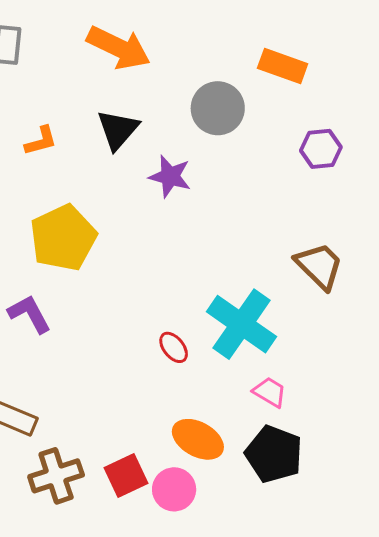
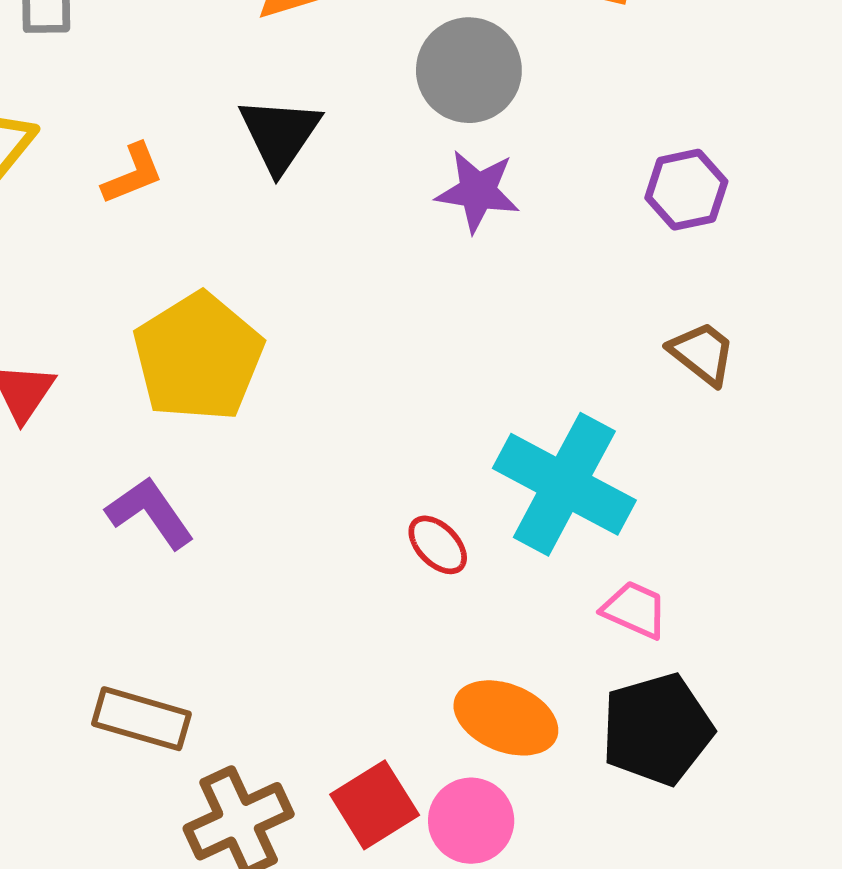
purple hexagon: (321, 149) -> (686, 190), moved
purple star: (170, 176) -> (478, 191), moved
brown trapezoid: (319, 266) -> (702, 353), size x0.7
black pentagon: (274, 454) -> (657, 729), turned -30

